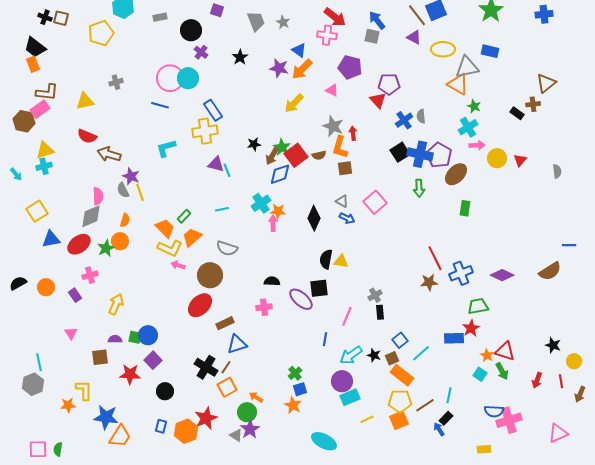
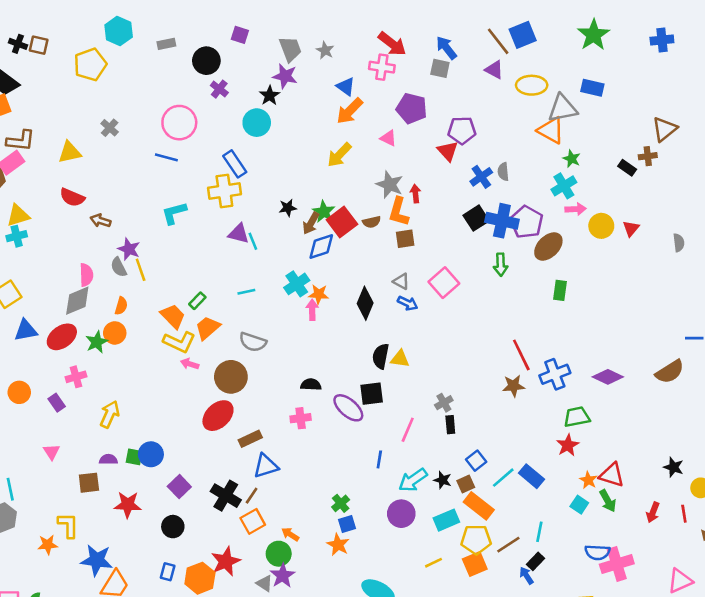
purple star: (279, 68) -> (285, 76), moved
cyan circle: (188, 78) -> (257, 123), moved
gray cross: (116, 82) -> (110, 128), turned -32
brown arrow: (109, 154) -> (101, 221), size x0.7
blue rectangle: (454, 338) -> (532, 476), moved, turned 42
purple square: (153, 360) -> (179, 487), moved
cyan rectangle: (350, 397) -> (446, 520), moved

